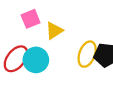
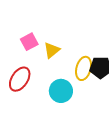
cyan circle: (36, 60) -> (61, 91), moved

